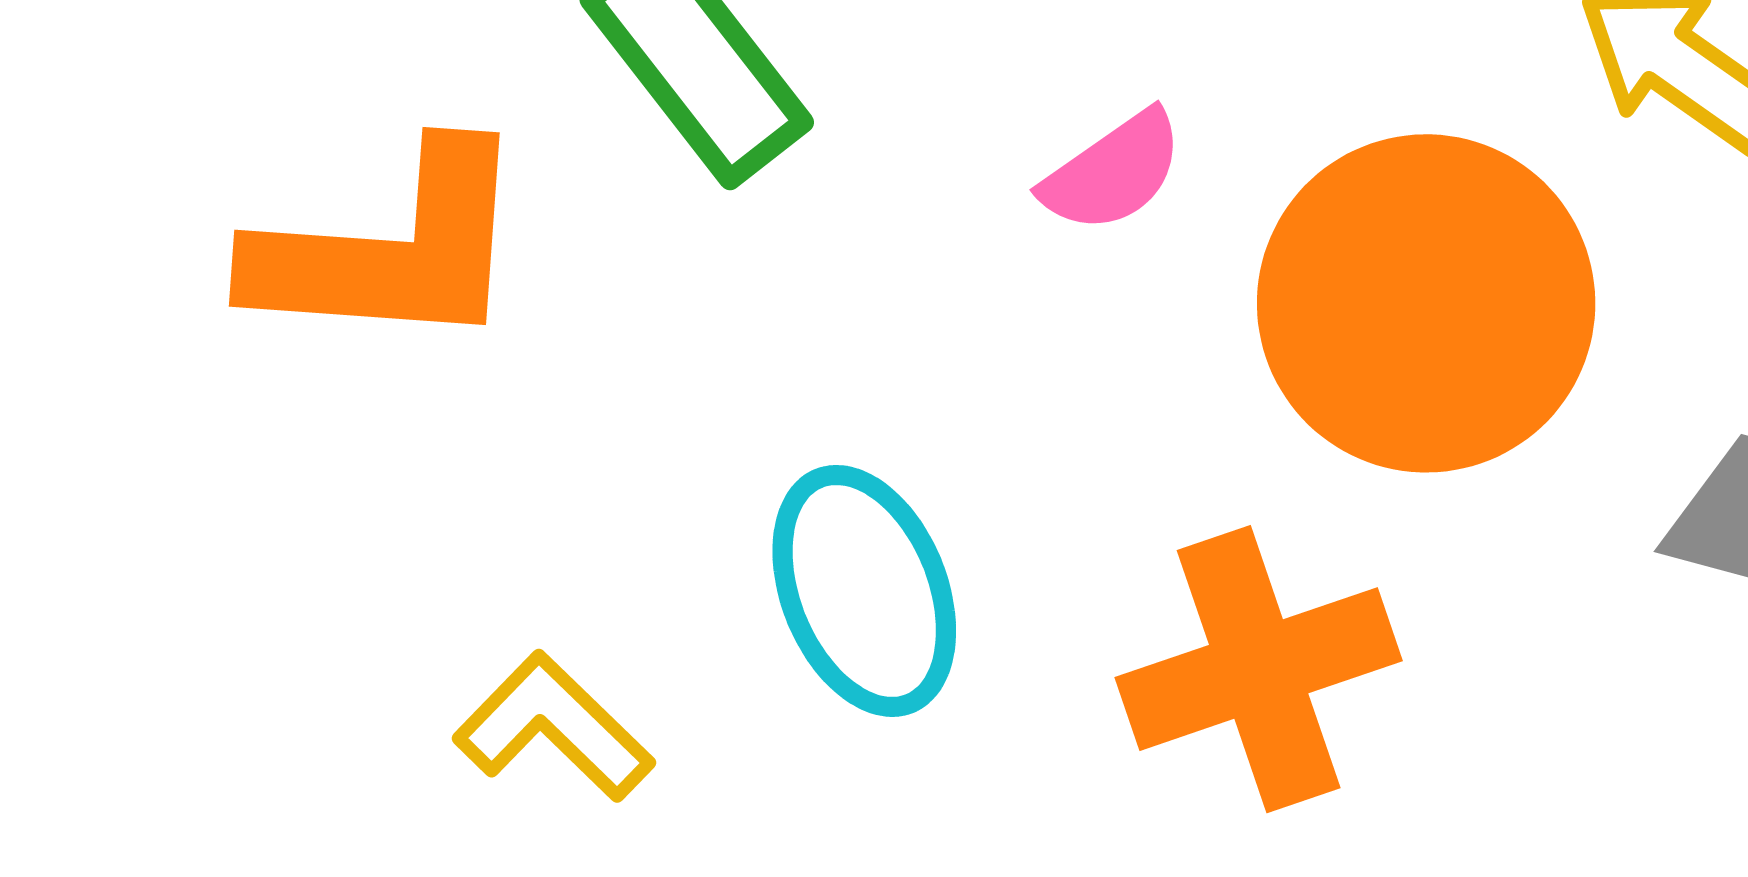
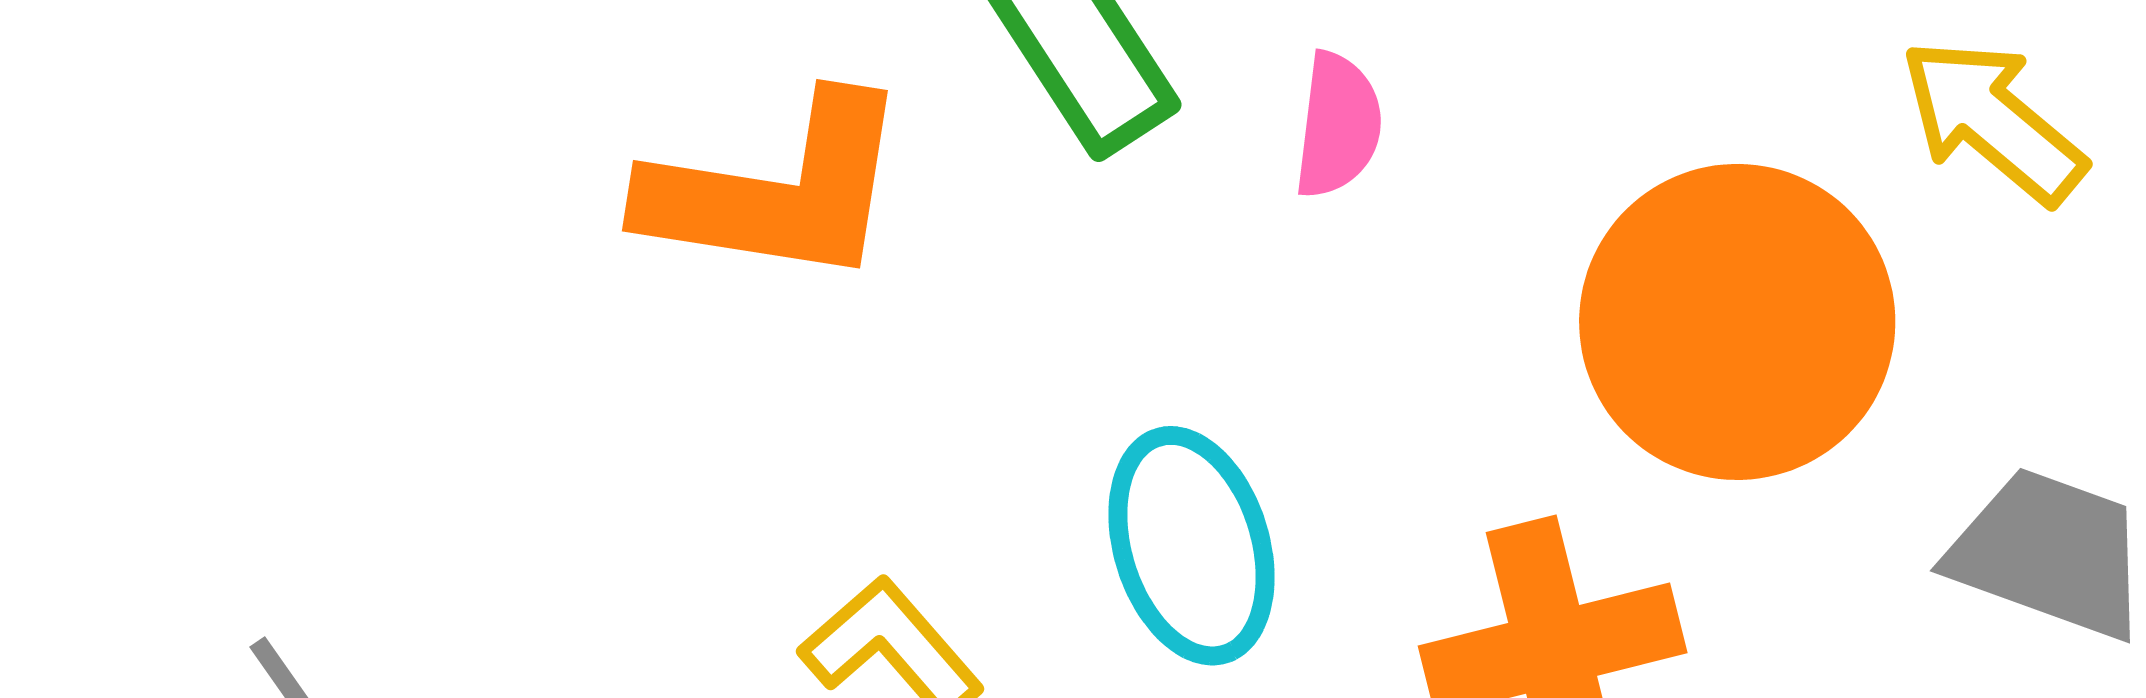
pink semicircle: (1113, 172) -> (1338, 125), moved, turned -53

